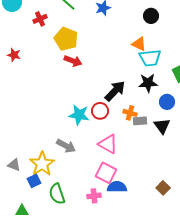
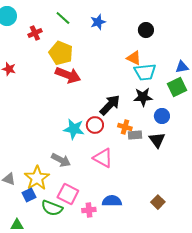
red arrow: (73, 61) -> (68, 75), size x1.4
pink square: (106, 173) -> (68, 194), moved
green semicircle: (57, 194) -> (52, 208), turned -50

